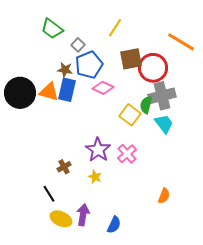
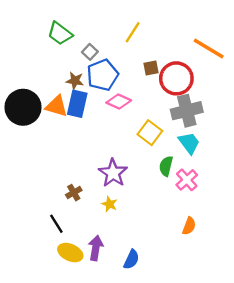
brown square: (131, 59) -> (151, 68), size x0.6
green semicircle: (146, 105) -> (166, 166), moved
pink cross: (127, 154) -> (187, 180), moved

